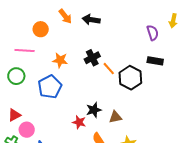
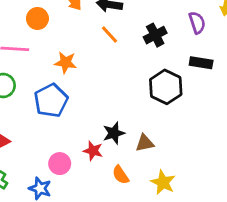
black cross: (92, 58) -> (155, 35), moved
orange line: (109, 69) -> (110, 34), moved
pink circle: (27, 130) -> (60, 164), moved

